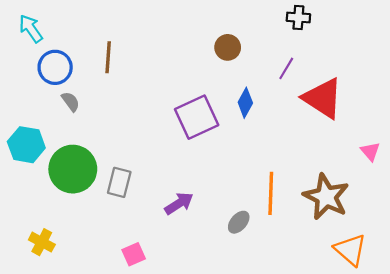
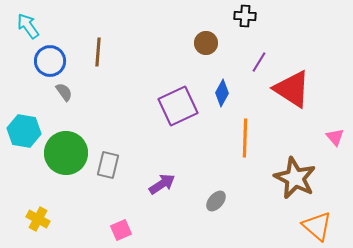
black cross: (298, 18) -> (245, 16), moved
orange line: (271, 193) -> (245, 138), moved

